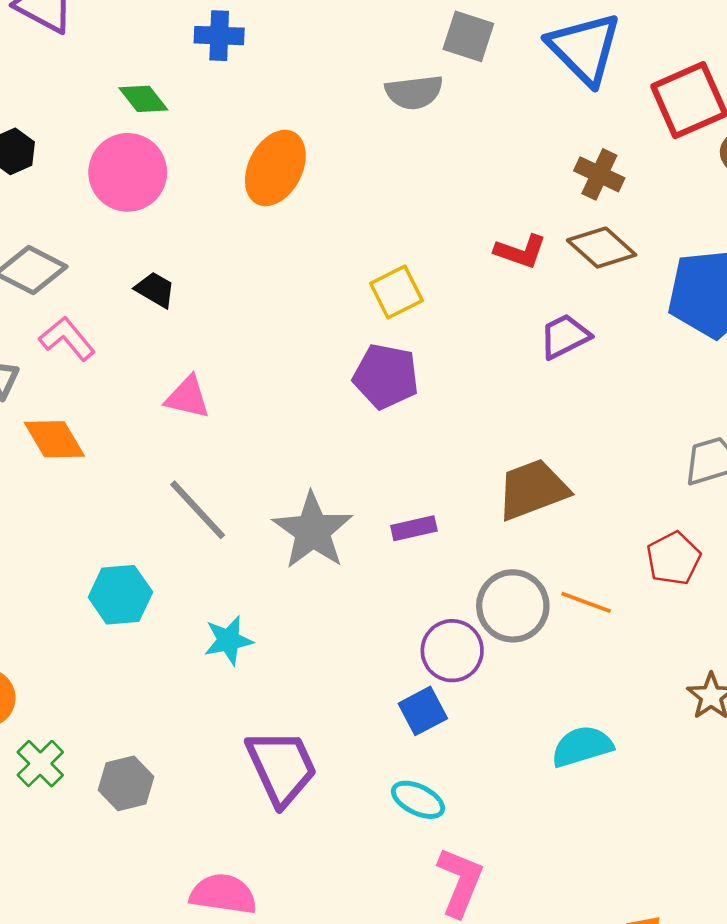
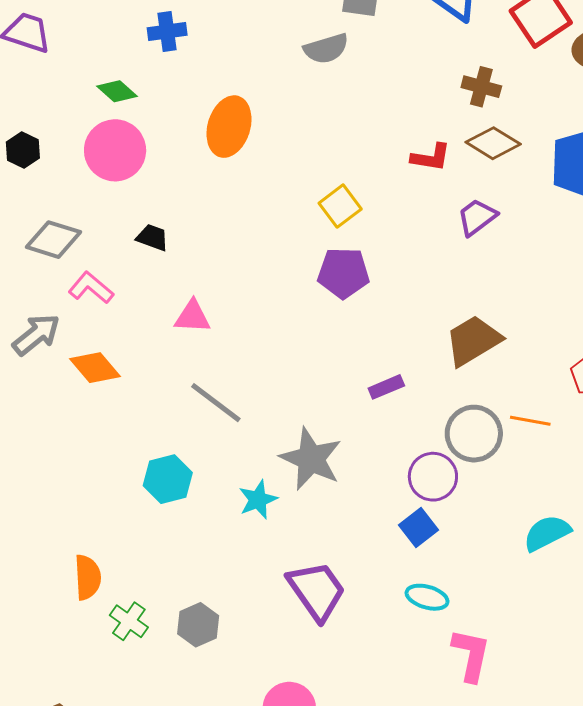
gray star: (313, 531) -> (311, 459), moved

